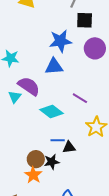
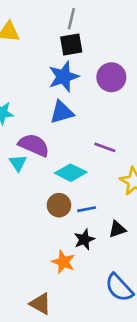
black square: (85, 20) -> (71, 45), moved
black triangle: (69, 147) -> (117, 229), moved
brown circle: (36, 159) -> (59, 205), moved

